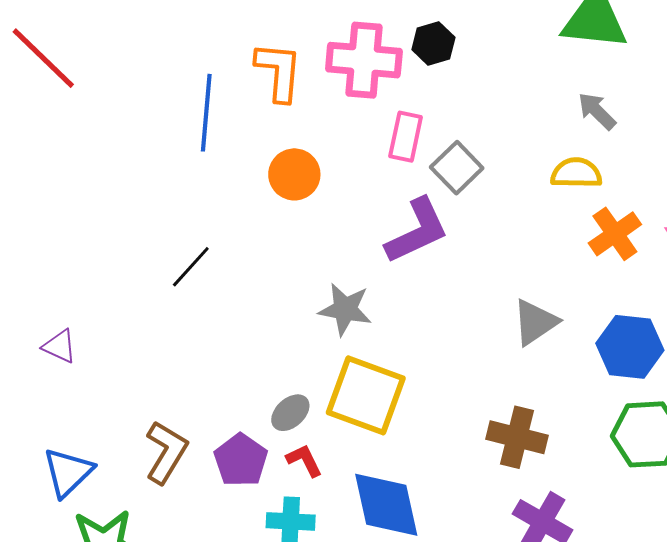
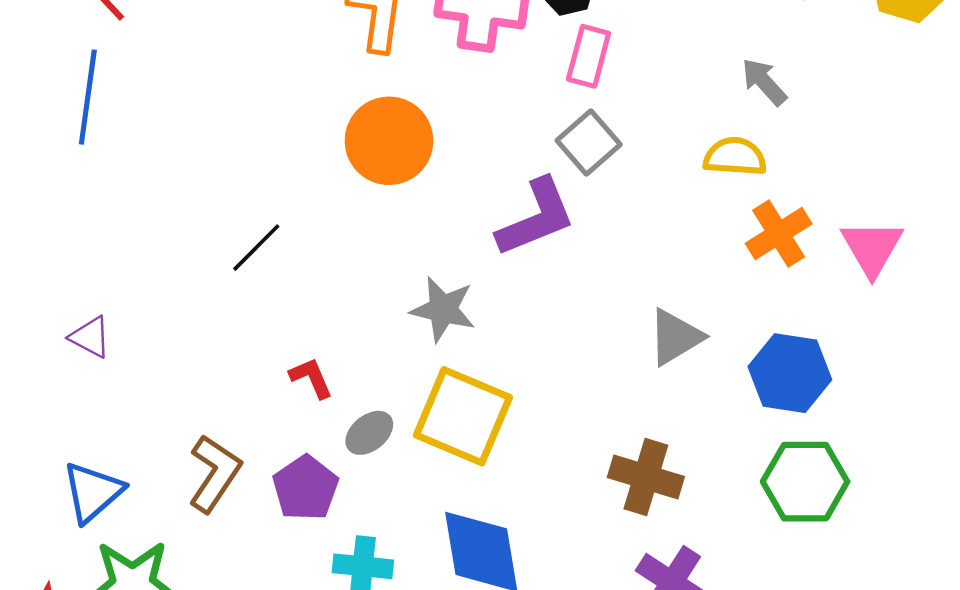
blue line: (206, 113) -> (88, 97), moved
pink rectangle: (406, 137) -> (589, 56), moved
orange circle: (294, 174) -> (389, 141), size x1.4
red L-shape: (304, 460) -> (311, 378), moved

